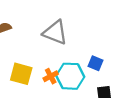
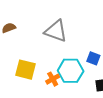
orange cross: (51, 76) -> (53, 79), moved

